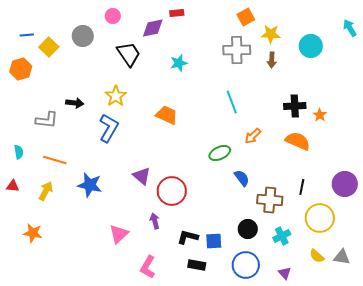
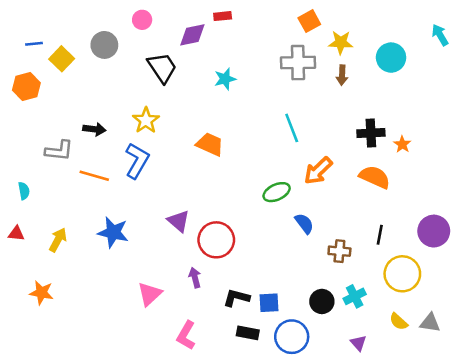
orange arrow: (253, 136) -> (318, 171), size x1.4
orange line: (55, 160) -> (94, 176), moved
brown cross: (270, 200) -> (339, 251), size x0.7
black circle: (248, 229) -> (322, 301), moved
blue circle: (246, 265) -> (292, 337), moved

